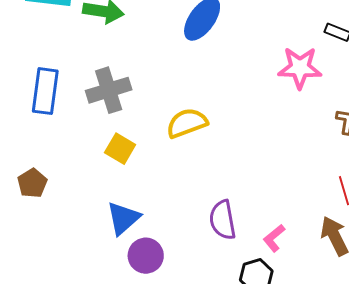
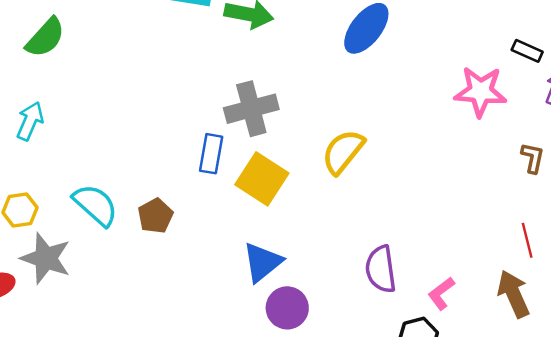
blue rectangle: (45, 91) -> (211, 154), moved, size x0.7
yellow semicircle: (187, 123) -> (343, 152), turned -33
yellow square: (120, 149) -> (262, 179), size x1.4

